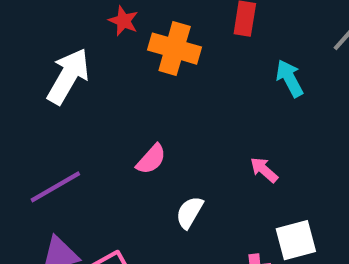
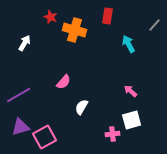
white arrow: (68, 76) -> (25, 43), size x0.6
pink arrow: (264, 170) -> (131, 91), moved

